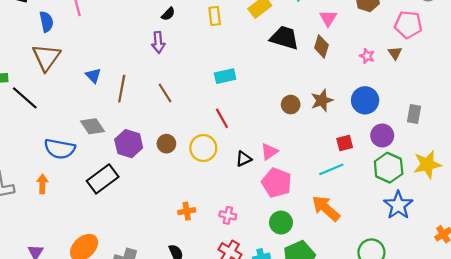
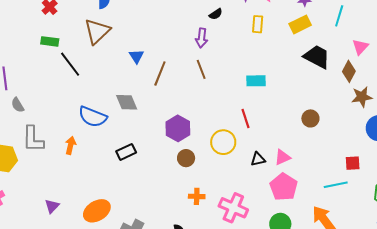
brown line: (165, 93) -> (201, 69), moved
brown star: (322, 100) -> (362, 97), moved
purple hexagon: (129, 144) -> (178, 128), moved
brown circle: (166, 144) -> (186, 158), moved
black rectangle: (103, 179) -> (126, 152), size x0.7
pink cross: (228, 215) -> (233, 208), size x1.8

